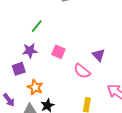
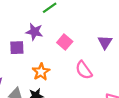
purple triangle: (99, 55) -> (105, 42), moved
orange star: (35, 87) -> (41, 72), moved

